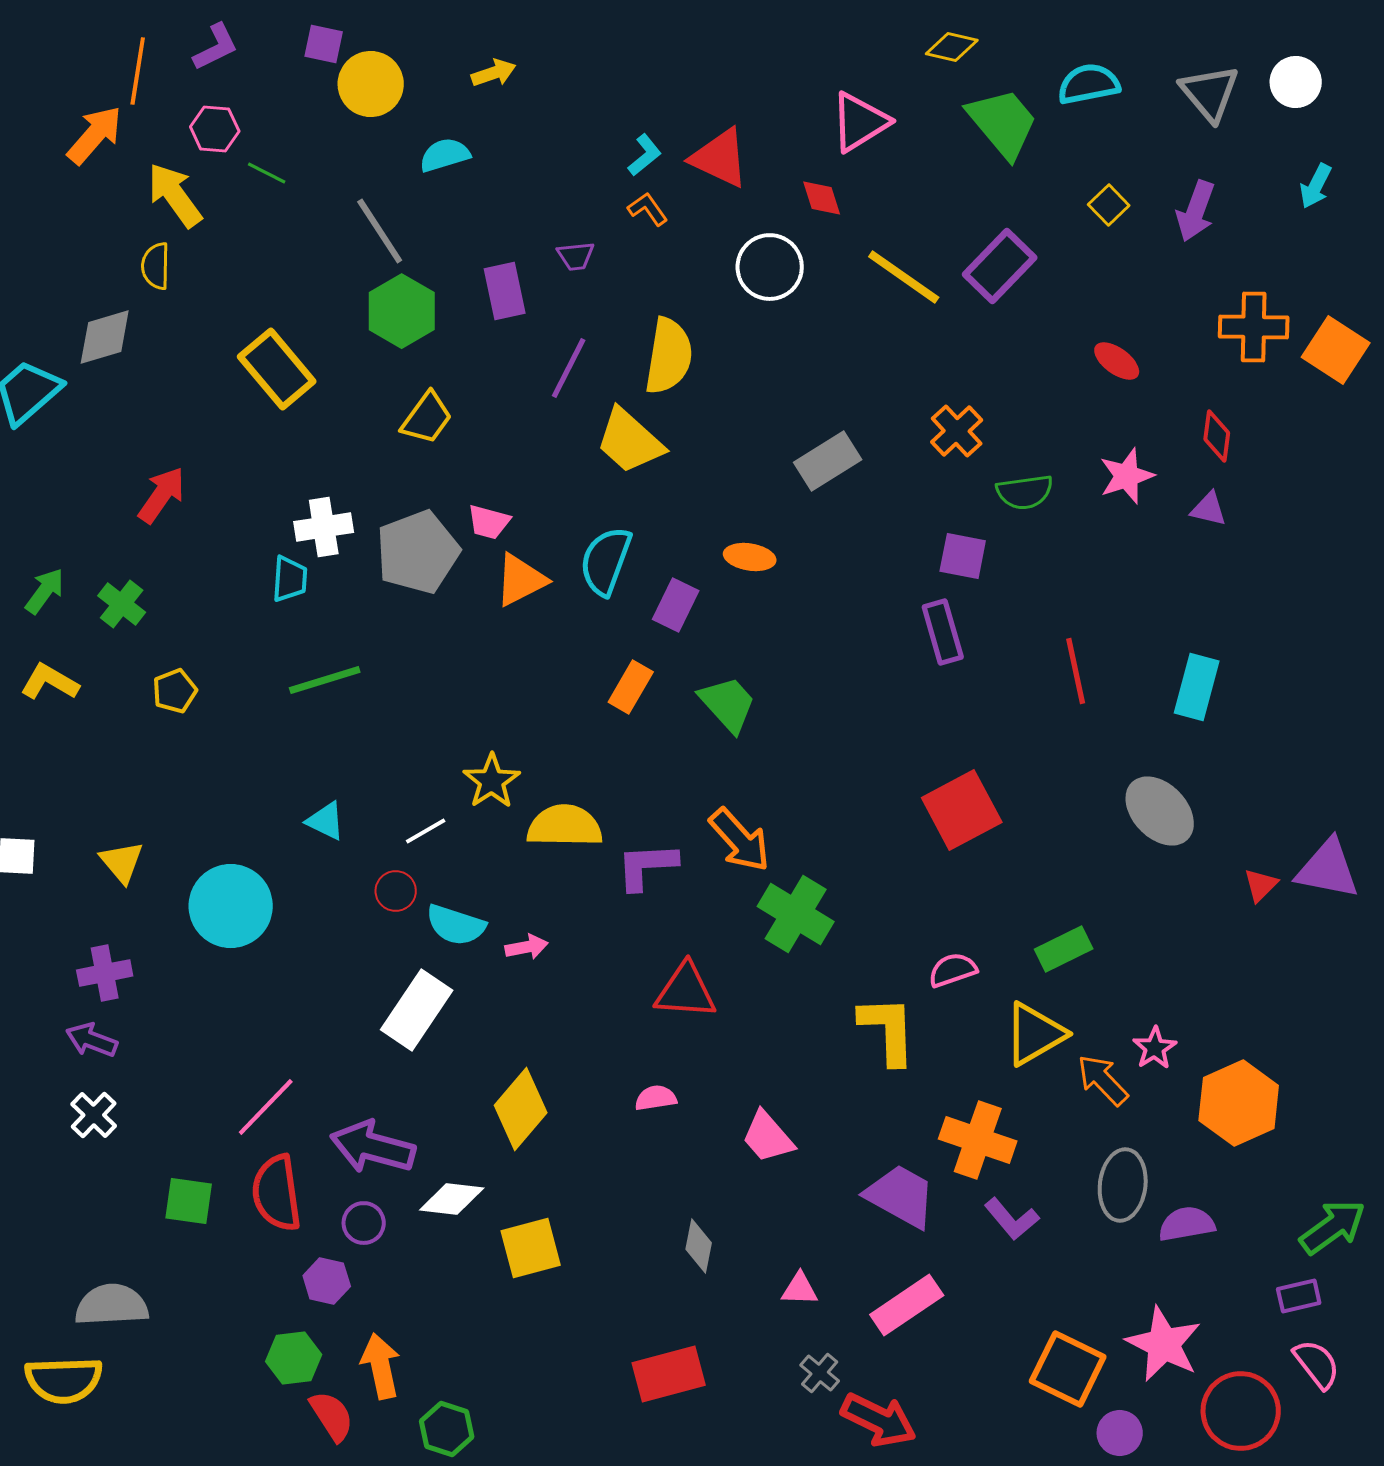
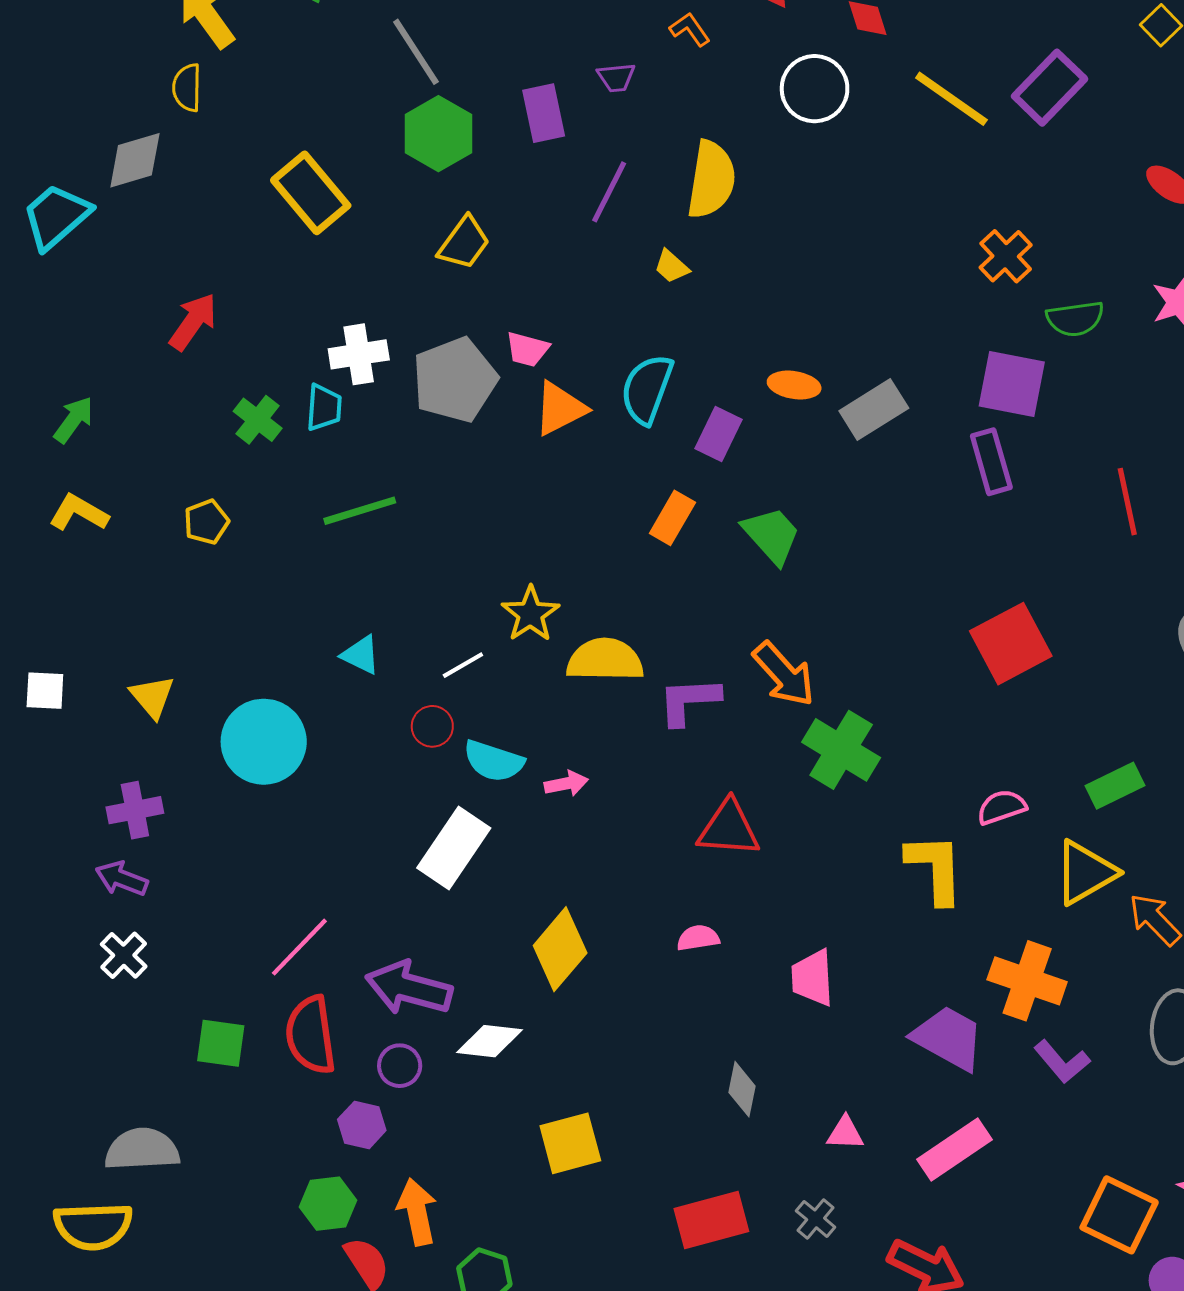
yellow trapezoid: (630, 441) -> (671, 266), size x0.5
gray rectangle: (828, 461) -> (874, 410), moved
purple square: (963, 556) -> (1012, 384), size x1.4
green cross: (122, 604) -> (258, 420), moved
pink trapezoid: (768, 1137) -> (812, 978), turned 38
yellow square: (531, 1248) -> (570, 1143), moved
gray cross: (820, 1373) -> (816, 1219), moved

